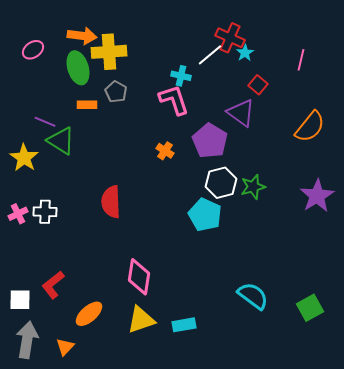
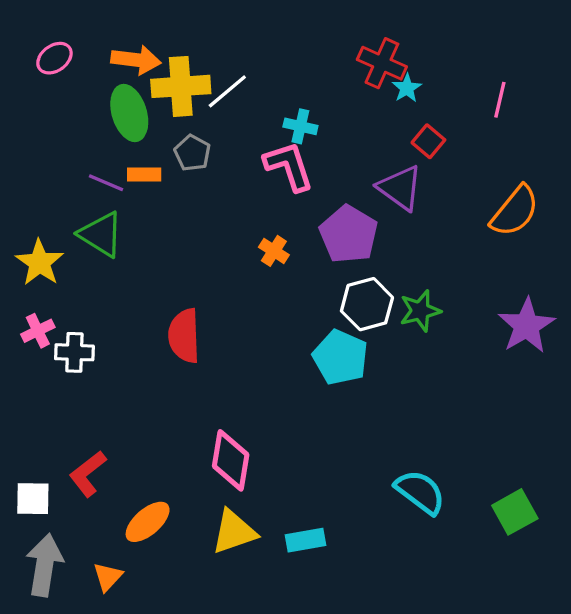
pink ellipse: (33, 50) -> (54, 58), moved
white line: (210, 55) -> (227, 91), moved
purple line: (45, 122) -> (106, 183), moved
pink cross: (18, 214) -> (38, 331), moved

